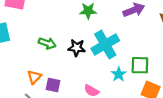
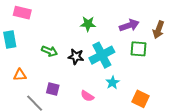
green square: (140, 65) -> (139, 49), moved
orange triangle: (34, 77) -> (20, 75), moved, turned 40

